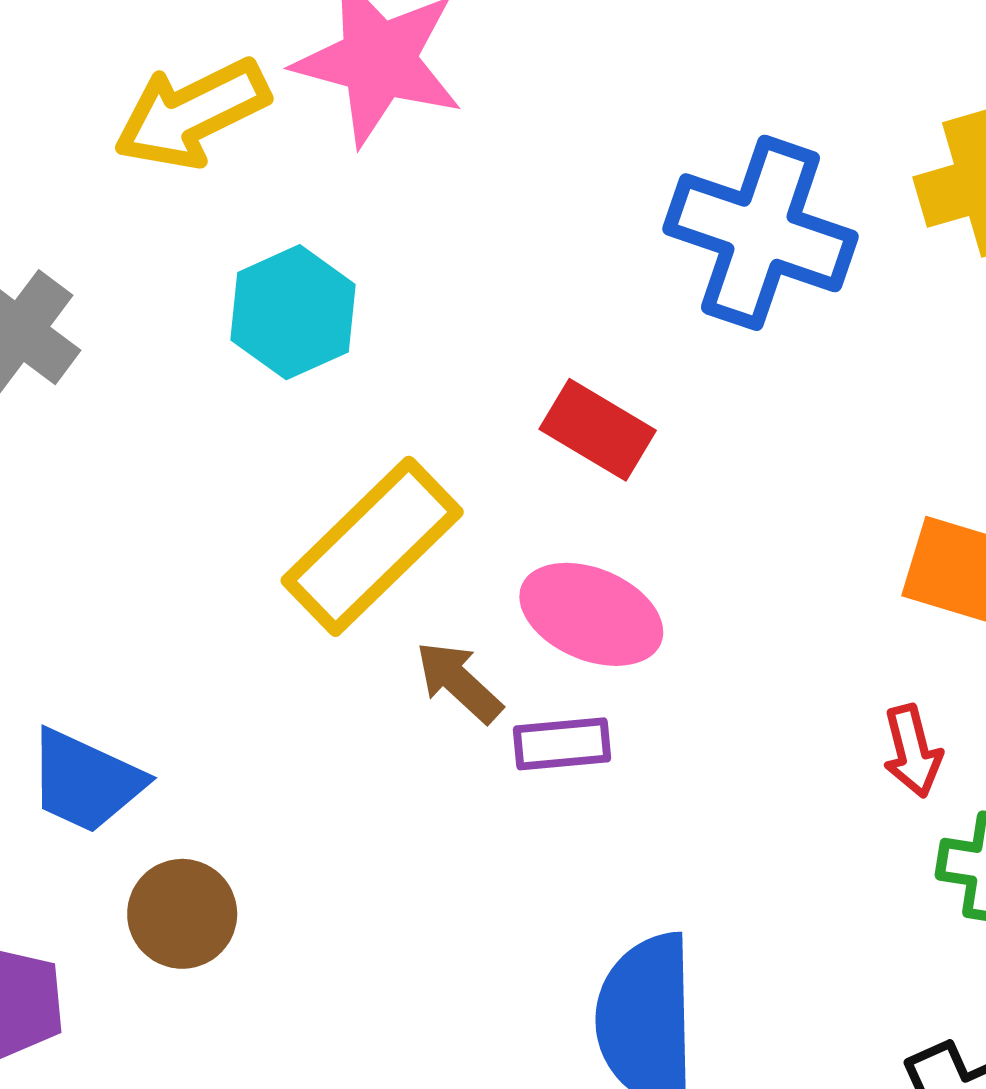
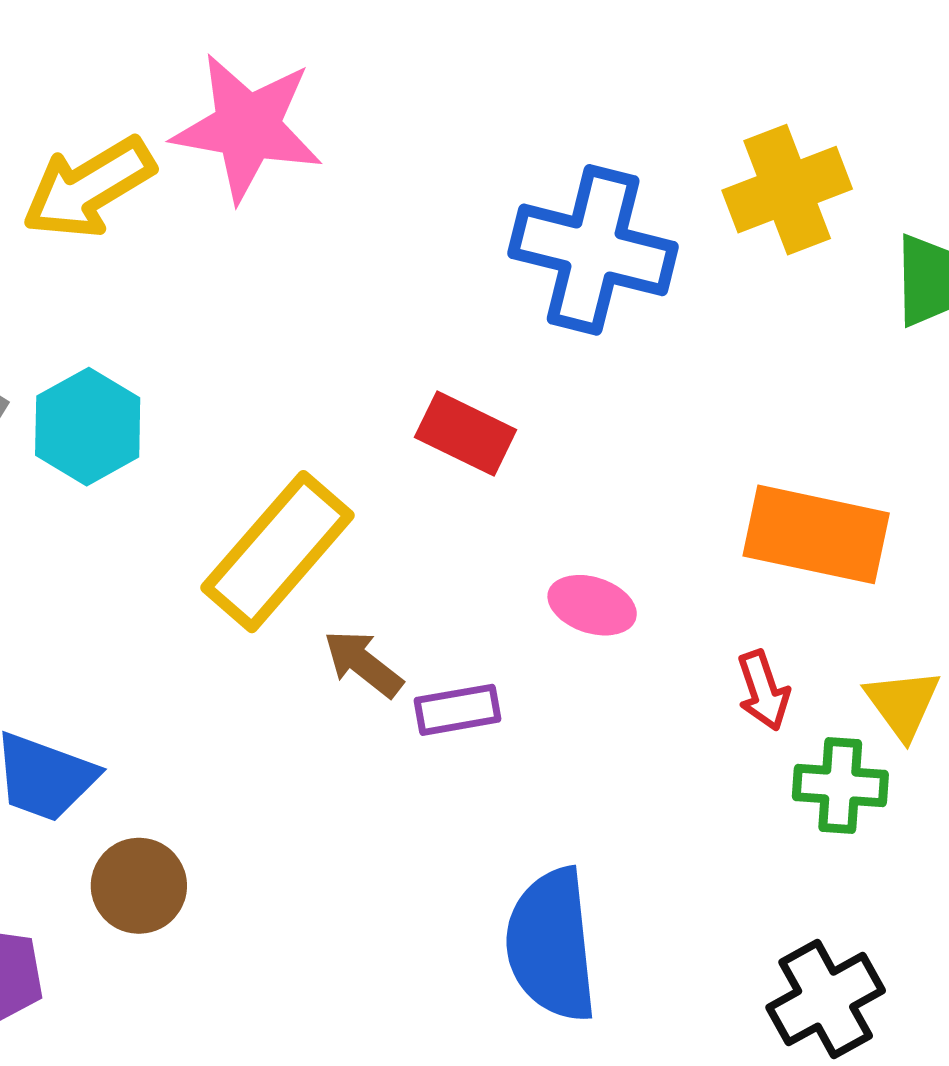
cyan hexagon: (293, 312) -> (88, 427), moved
pink ellipse: (591, 614) -> (592, 605), moved, size x0.7

